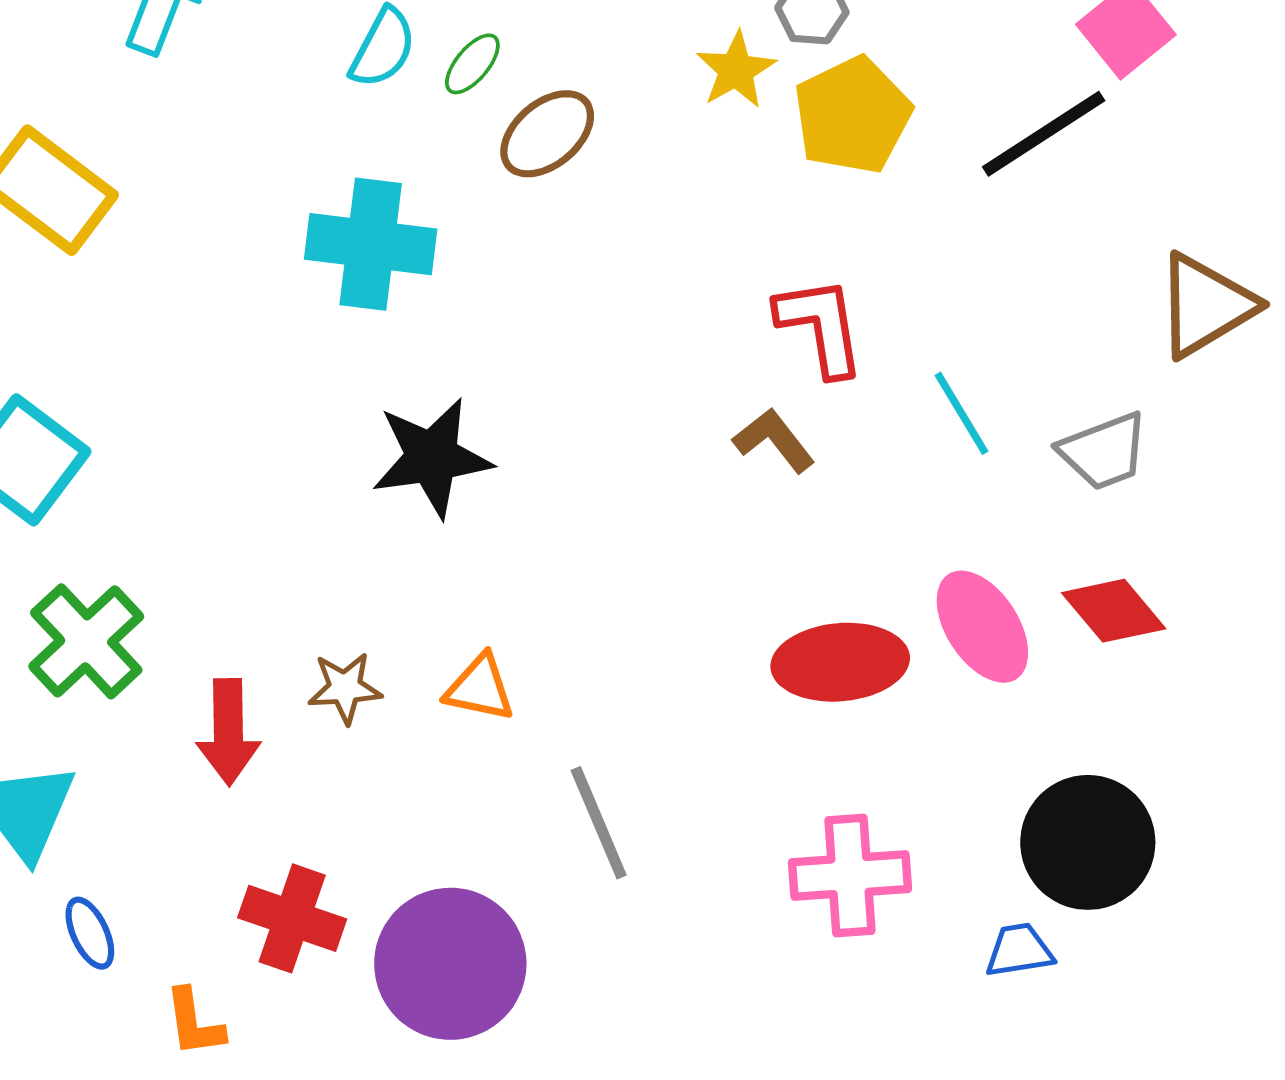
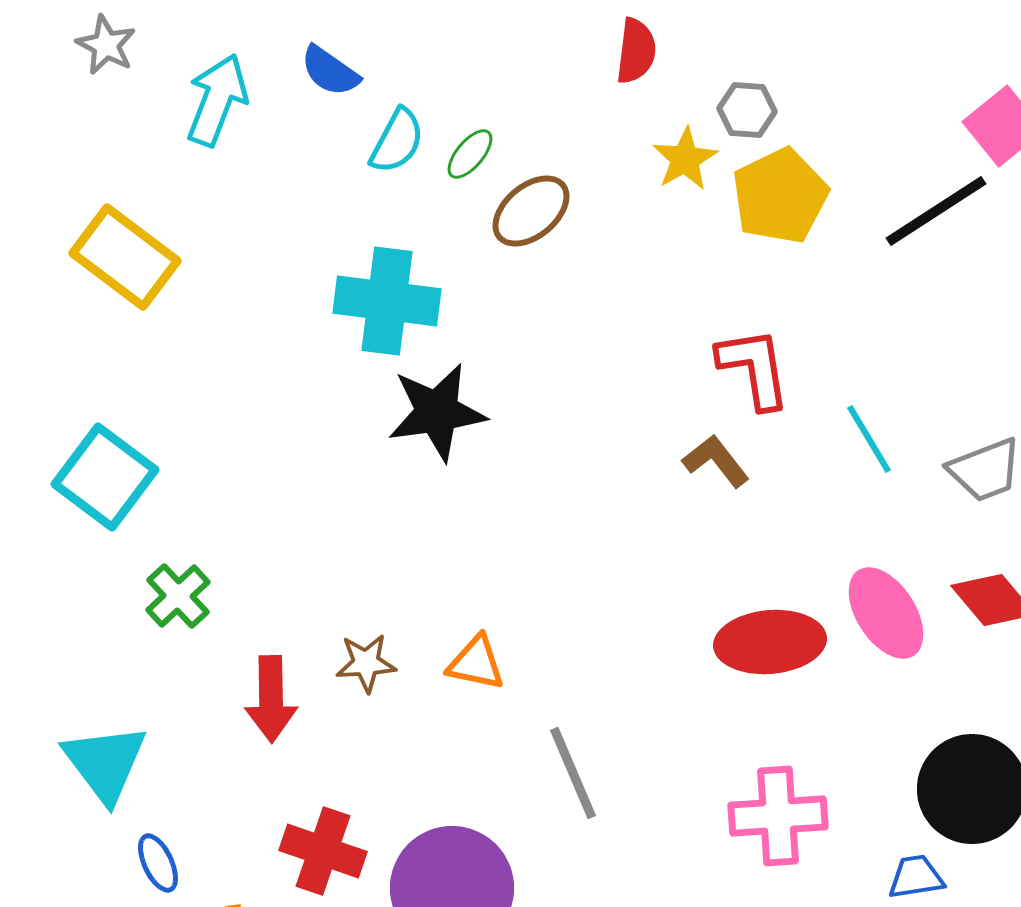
black star: (432, 457) -> (437, 412), moved
green cross: (86, 641) -> (178, 596), moved, size x0.7

